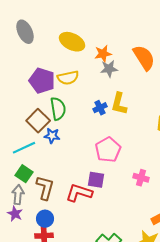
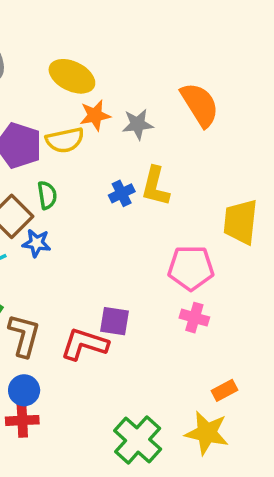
orange star: (103, 54) -> (95, 115), moved
green semicircle: (58, 109) -> (47, 195), size x0.7
pink pentagon: (108, 150) -> (191, 268), moved, turned 30

